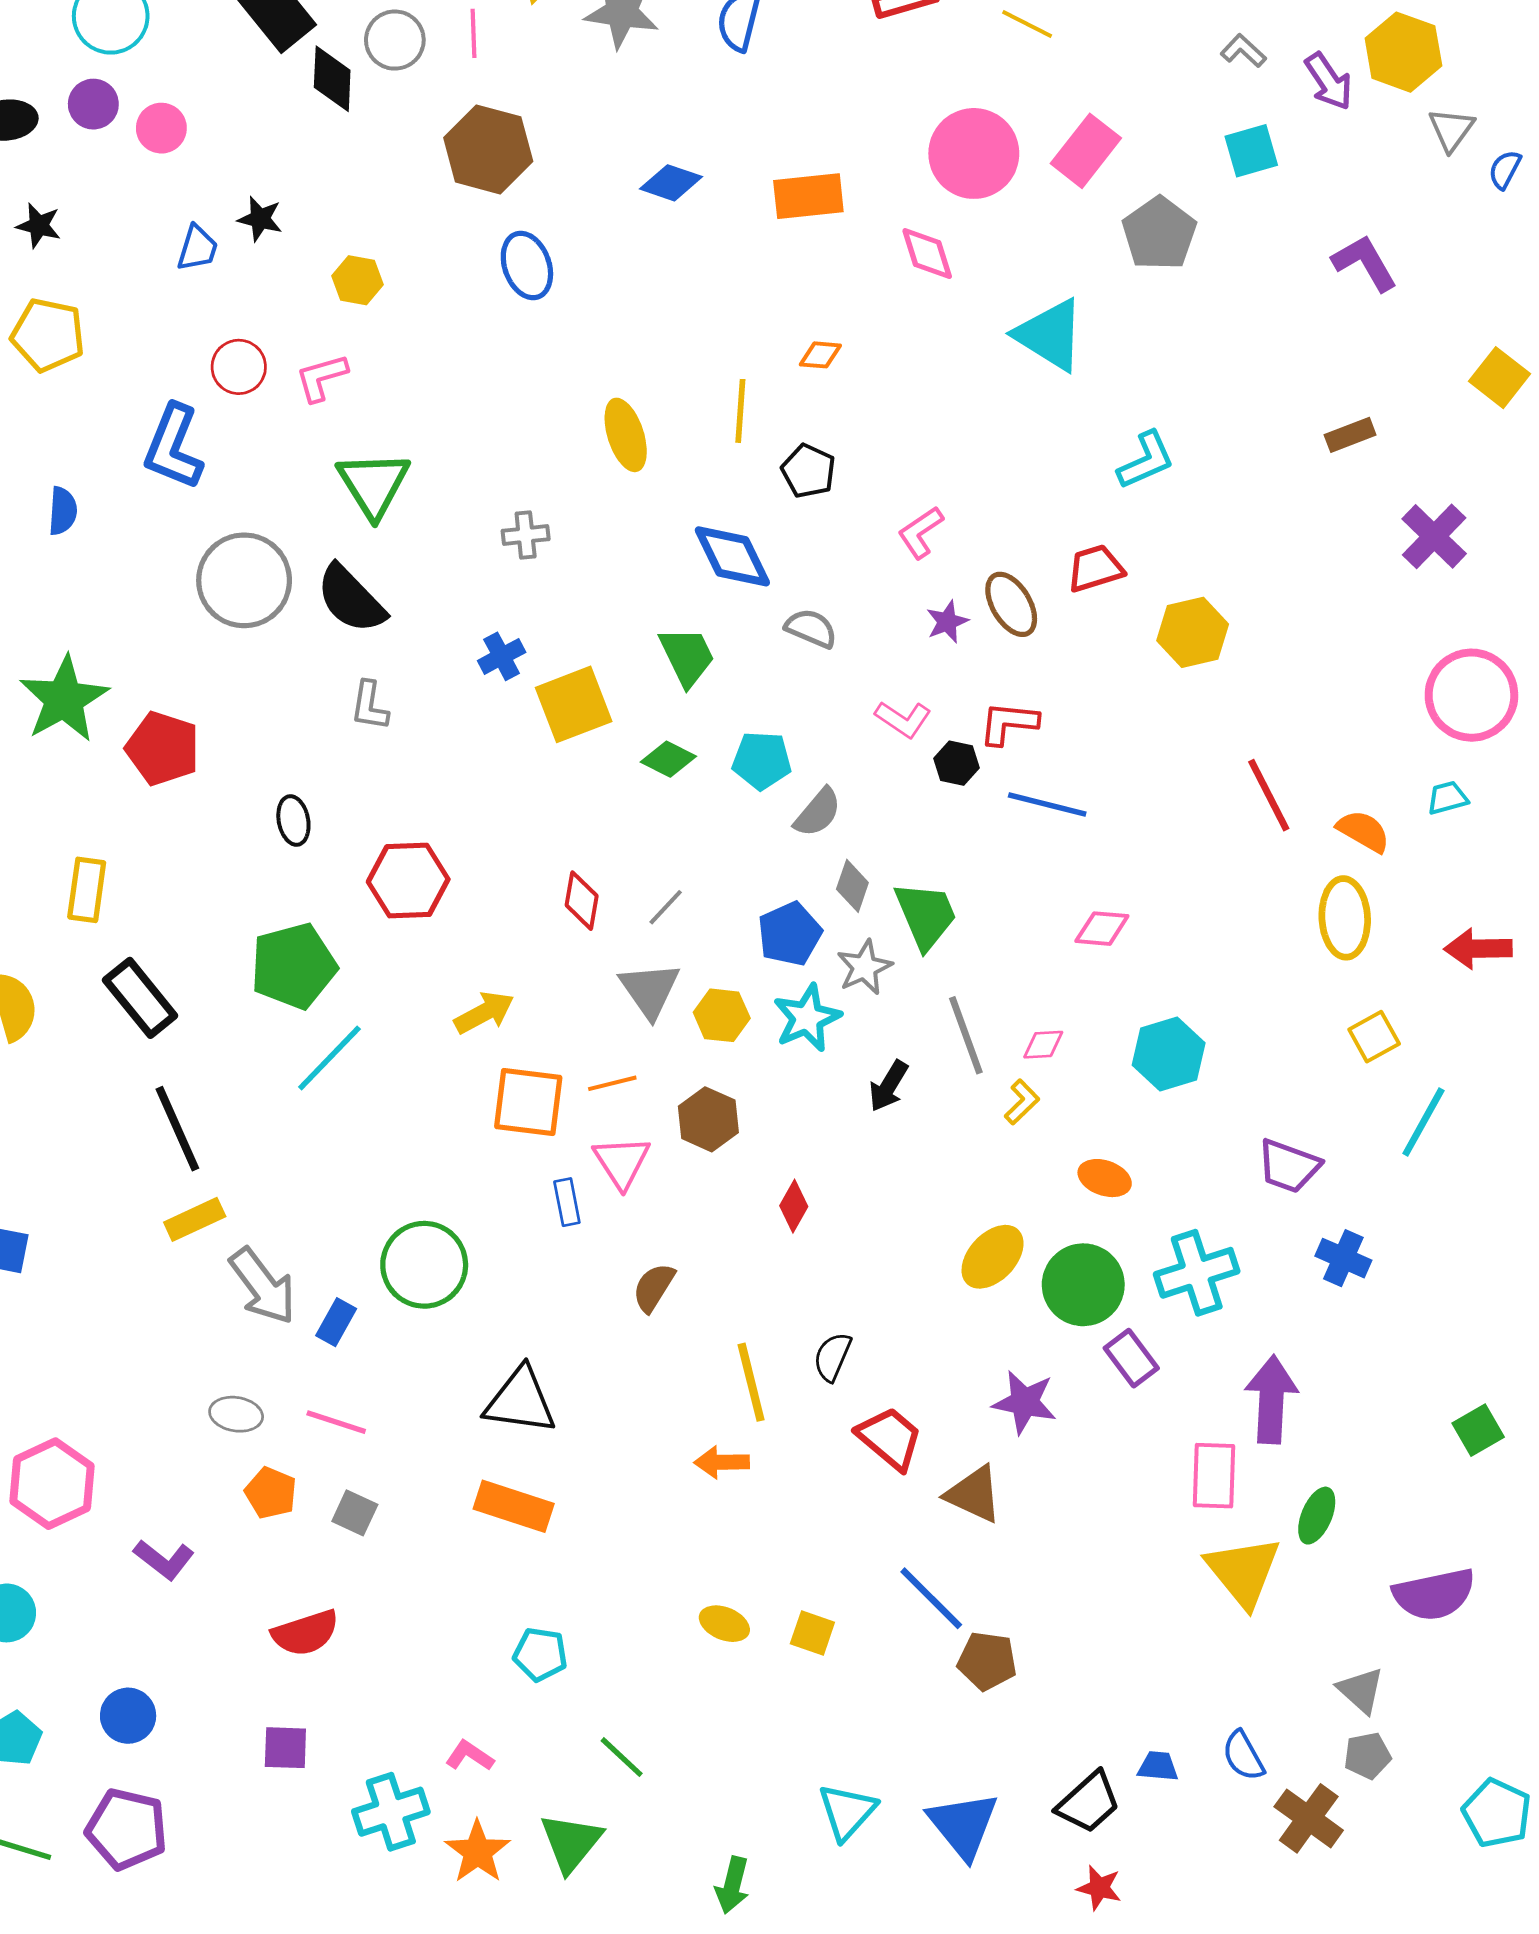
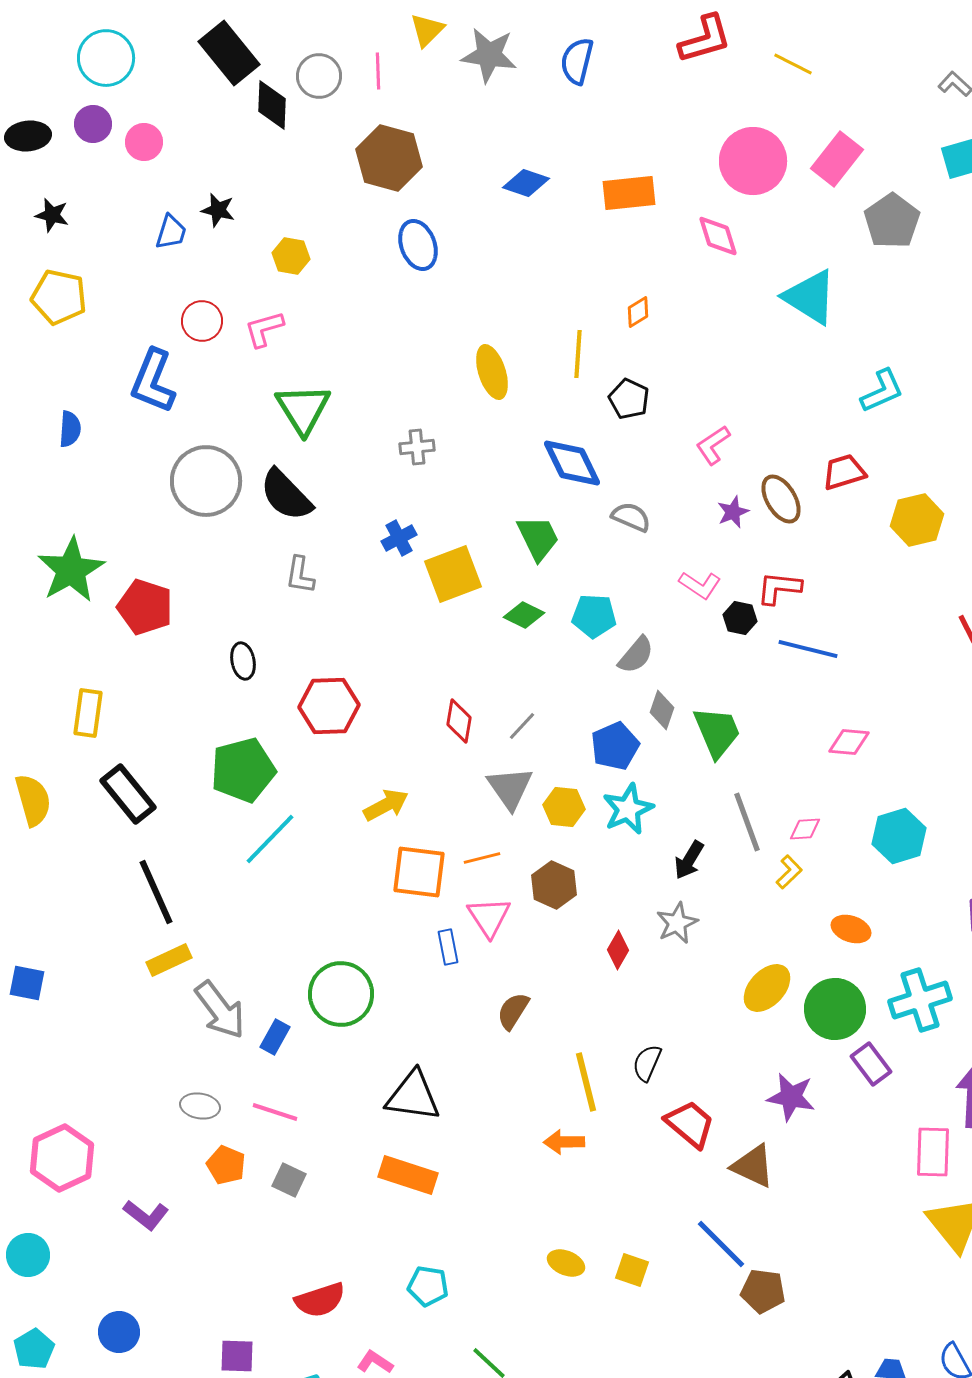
orange diamond: (820, 355) -> (638, 312), turned -36
gray star: (864, 967) -> (677, 923), moved
red semicircle: (305, 1633) -> (320, 1300), moved

